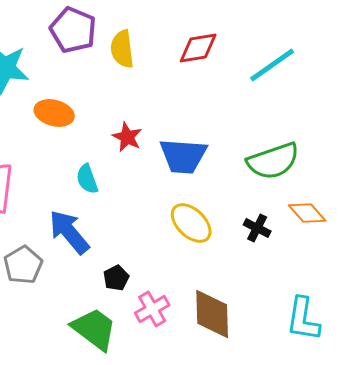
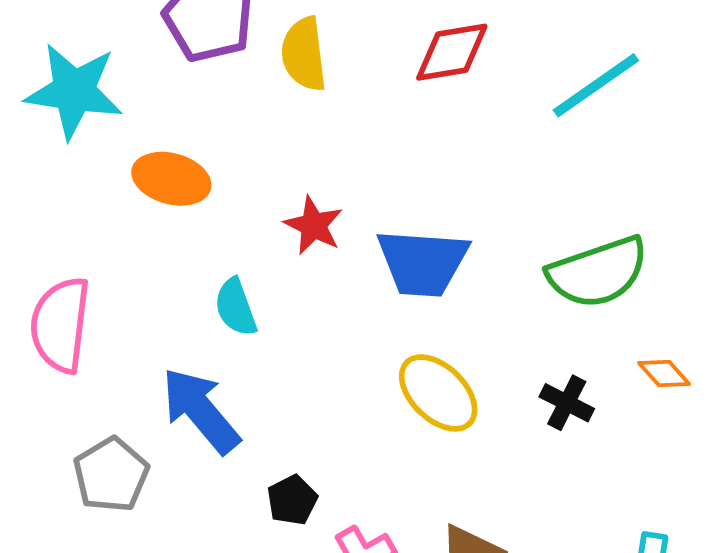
orange diamond: (307, 213) -> (664, 373), size x0.7

